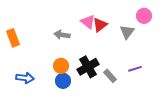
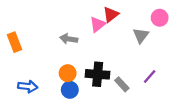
pink triangle: (88, 22) -> (98, 24), turned 42
red triangle: (100, 25) -> (111, 14), moved
black cross: (88, 67) -> (98, 74), turned 35
purple line: (135, 69) -> (150, 76), turned -32

